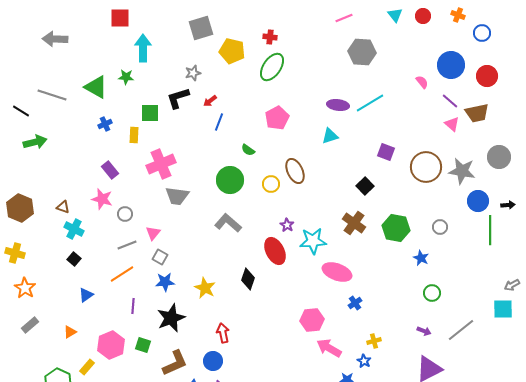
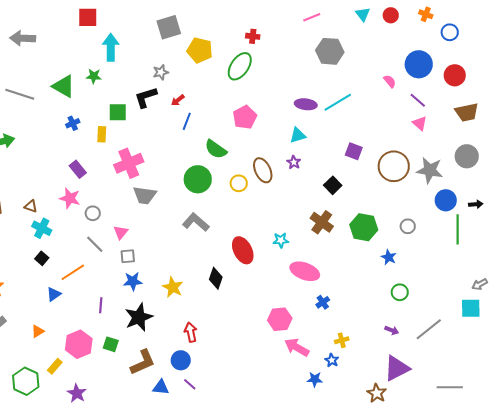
red cross: (270, 37) -> (253, 36), moved
brown trapezoid: (477, 113) -> (467, 112), moved
green semicircle: (248, 150) -> (216, 149), size x1.6
purple star: (287, 225) -> (294, 162), moved
cyan star: (313, 241) -> (281, 240), size x0.6
gray line: (127, 245) -> (95, 244), turned 66
gray square: (160, 257) -> (128, 256), turned -35
orange line: (122, 274) -> (73, 272), moved

